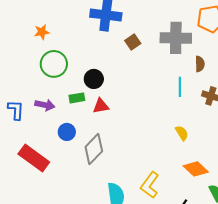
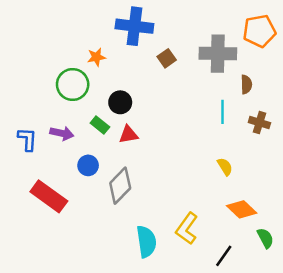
orange star: (42, 32) -> (96, 57), moved
green rectangle: (77, 98) -> (100, 125), turned 49

